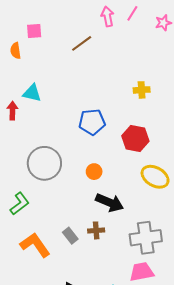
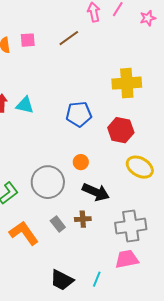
pink square: (34, 31) -> (28, 40), moved
yellow cross: (142, 90) -> (127, 83), size x1.8
cyan triangle: (32, 93) -> (25, 105), moved
gray circle: (44, 163) -> (48, 182), moved

